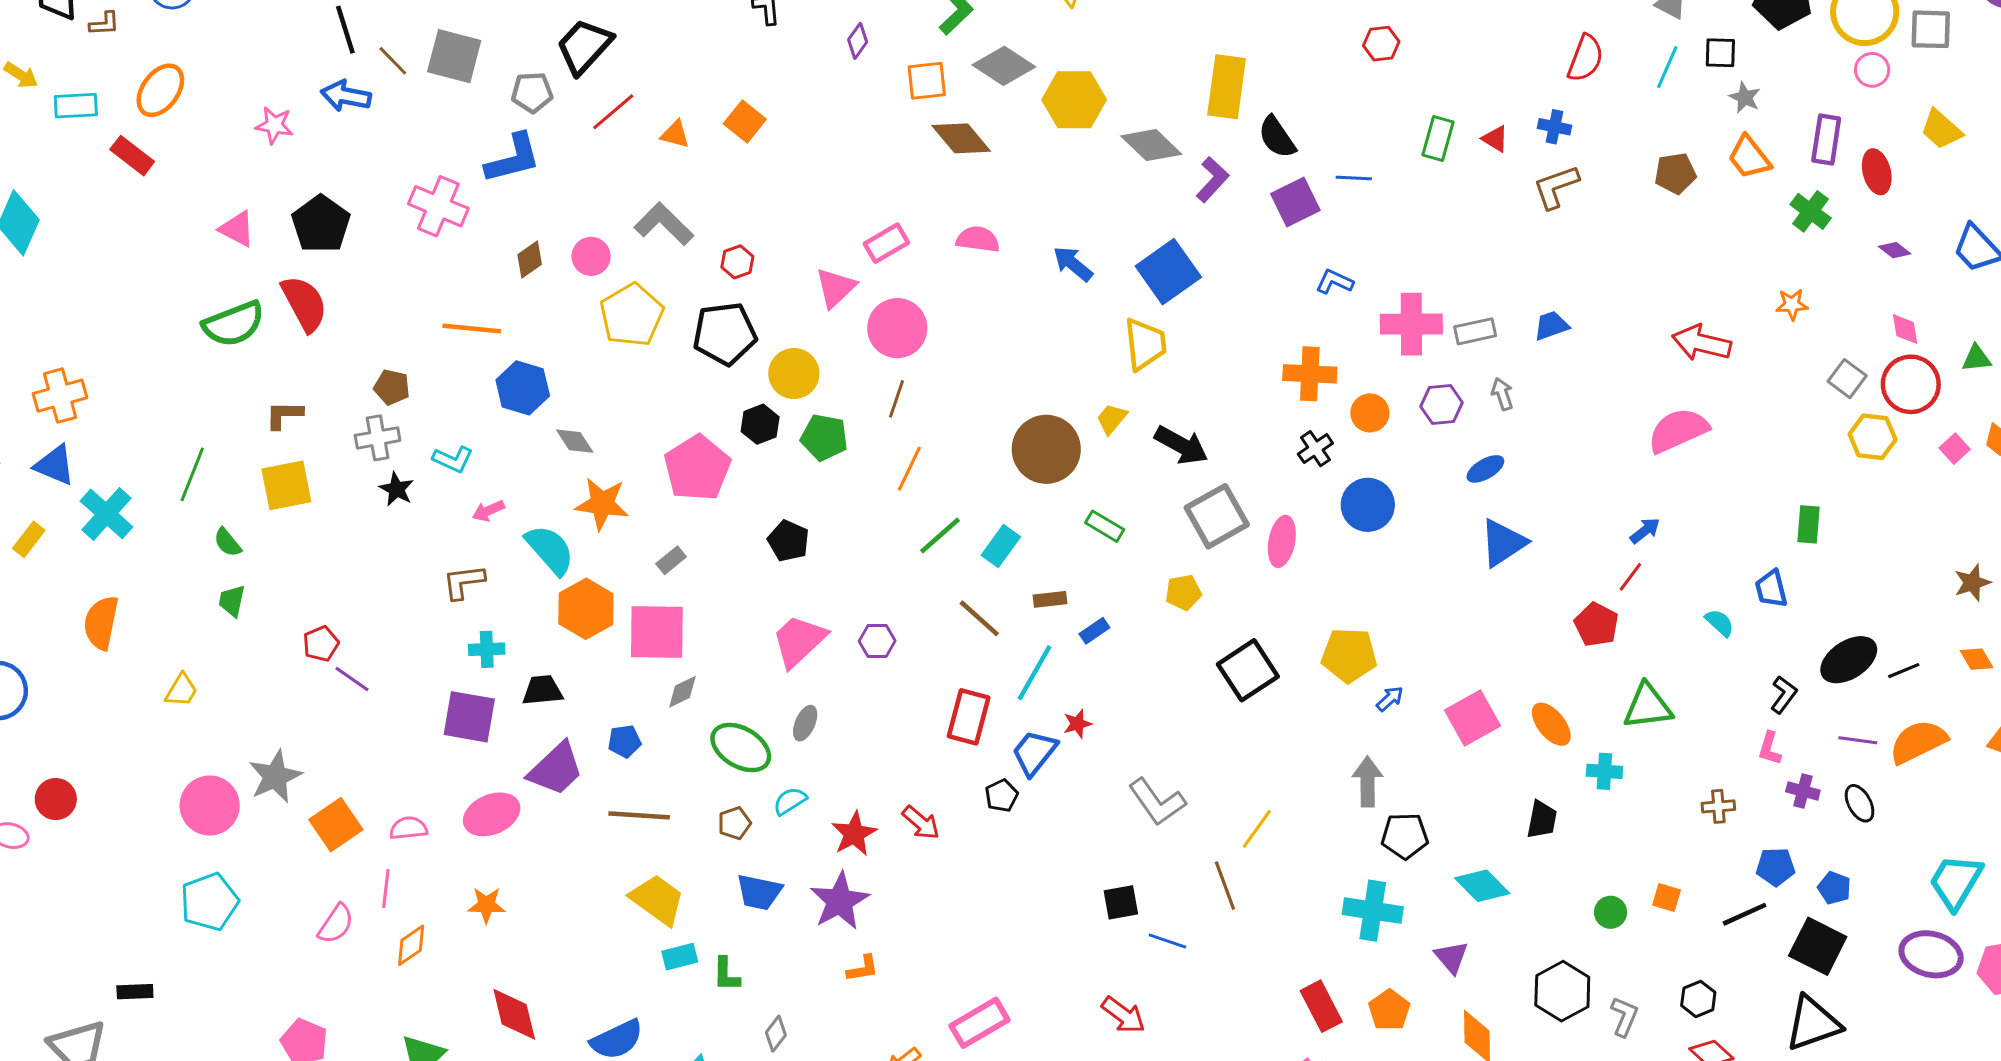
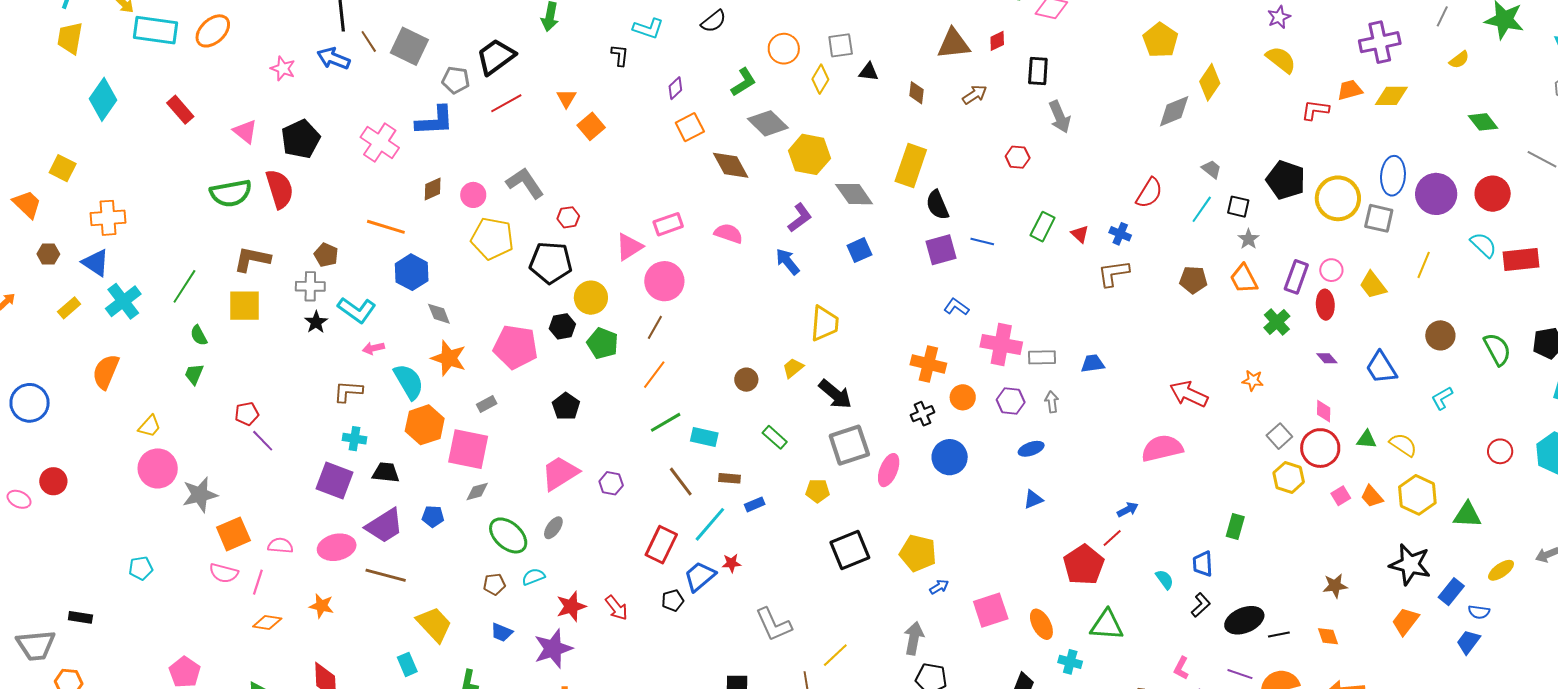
pink circle: (1872, 70) -> (1331, 270), moved
orange square: (927, 81) -> (690, 127), moved, turned -32
cyan rectangle: (76, 106) -> (156, 30), size x1.5
orange triangle: (675, 134) -> (566, 98), moved, turned 35
red rectangle: (132, 156) -> (180, 110), moved
purple L-shape: (1212, 180) -> (800, 218), moved
blue square: (1168, 272) -> (859, 250), moved, size x0.6
yellow pentagon: (632, 315) -> (492, 238), turned 30
brown L-shape: (284, 415) -> (252, 259), size x1.4
brown circle: (1046, 449) -> (746, 380), size x0.5
cyan L-shape: (453, 459) -> (357, 310), size x1.4
pink pentagon: (697, 468) -> (516, 347), turned 30
blue triangle: (1503, 543) -> (1033, 499), size x0.6
cyan rectangle: (1001, 546) -> (704, 437), turned 56
red pentagon: (1596, 625) -> (1084, 565), size x1.4
black L-shape: (1784, 695) -> (1201, 605), moved
pink circle: (210, 806) -> (158, 468), moved
brown line: (639, 815) -> (386, 575), moved
blue trapezoid: (759, 892) -> (502, 632), size x0.7
cyan pentagon: (209, 902) -> (141, 568), size x0.6
pink semicircle: (336, 924) -> (224, 573), moved, turned 60
orange diamond: (411, 945) -> (267, 623), turned 32
cyan rectangle: (680, 957) -> (407, 664), moved, turned 70

